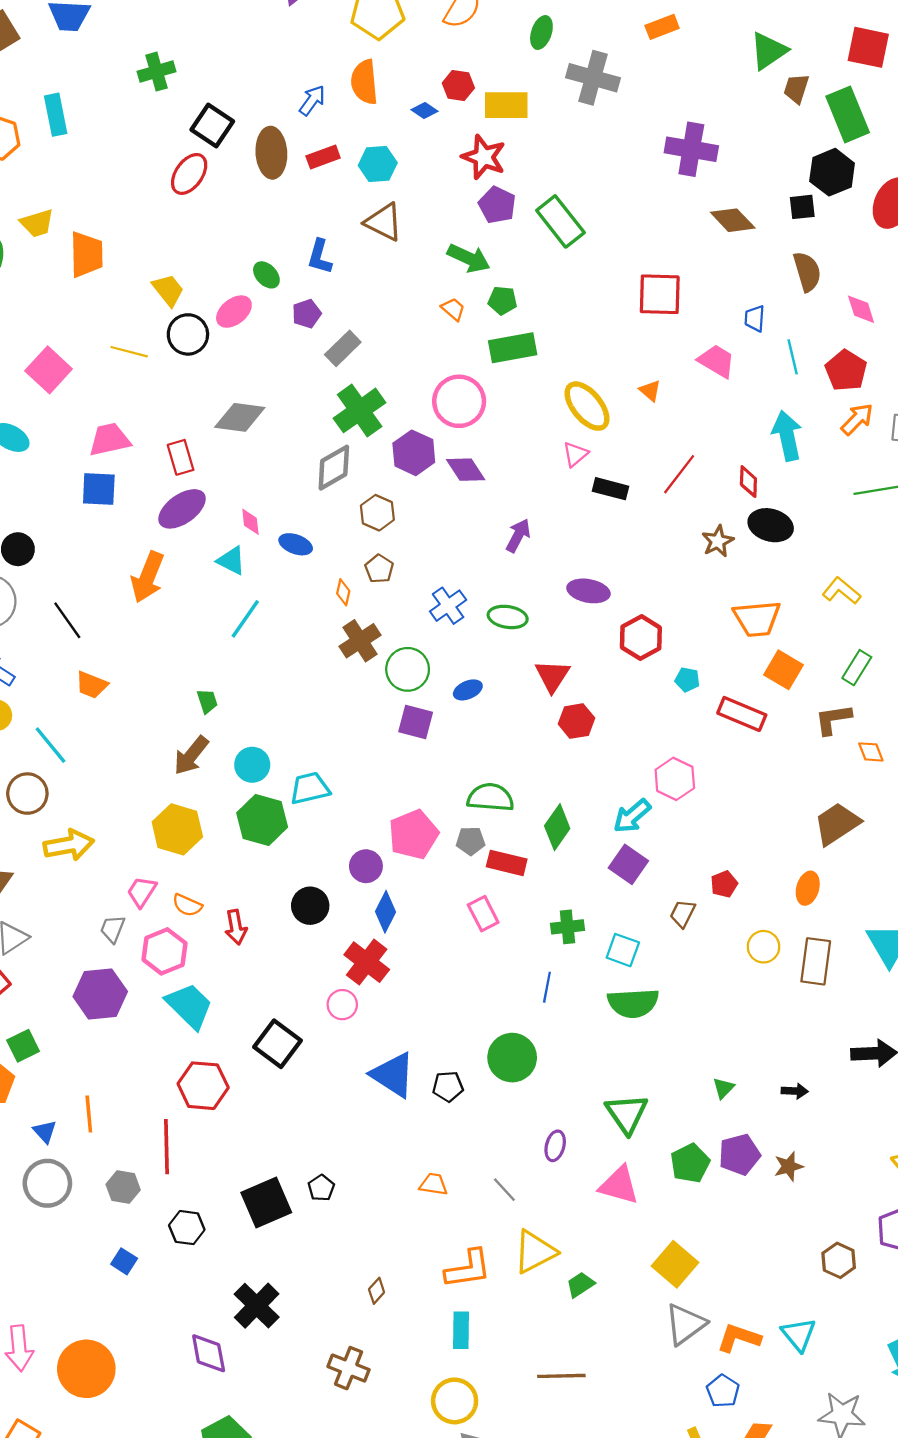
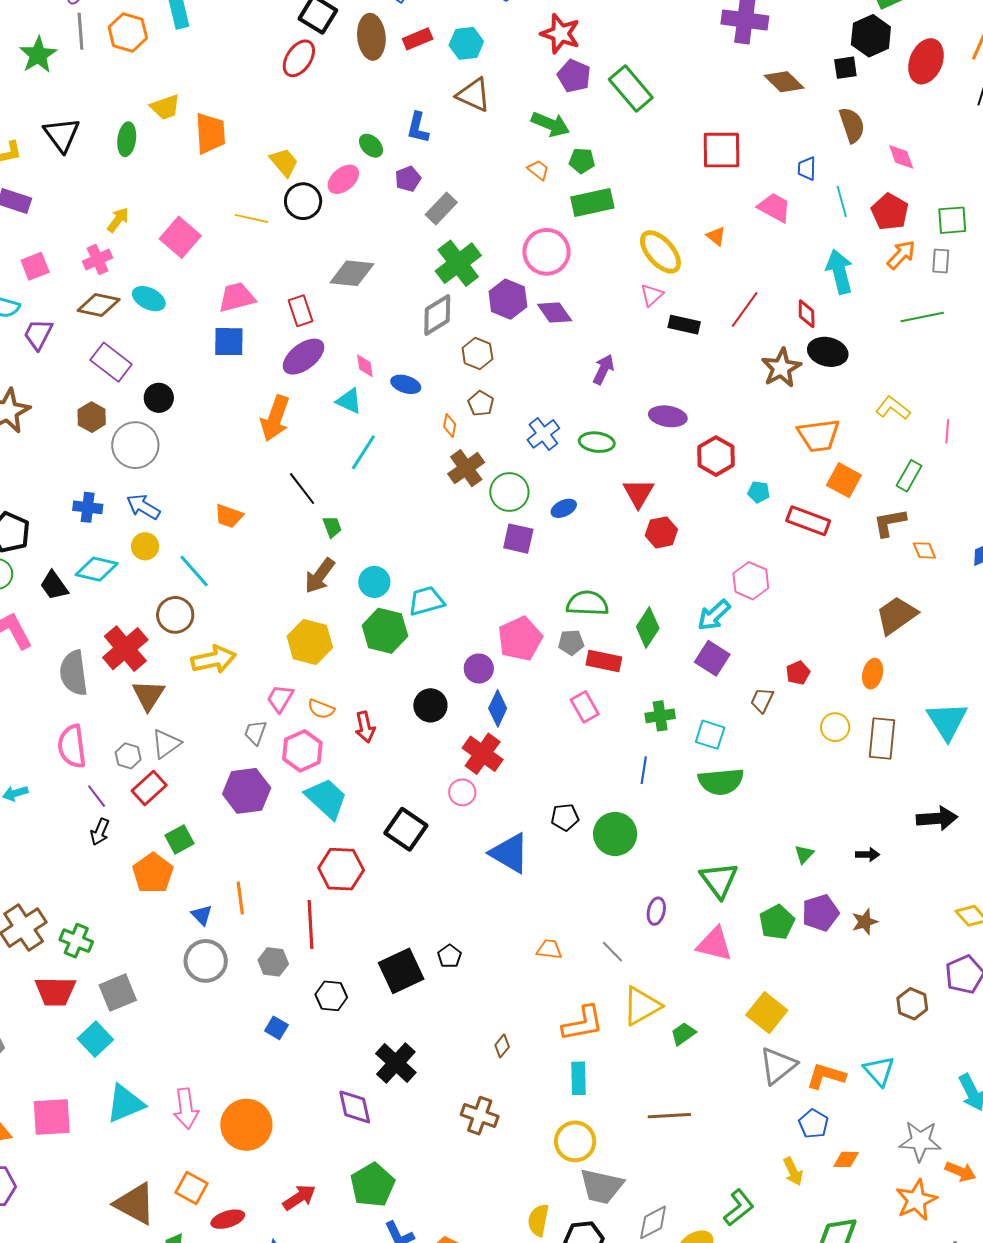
brown star: (718, 541) -> (781, 368), size x1.4
black line: (67, 620) -> (302, 489), moved
black pentagon: (448, 1086) -> (565, 817), moved

